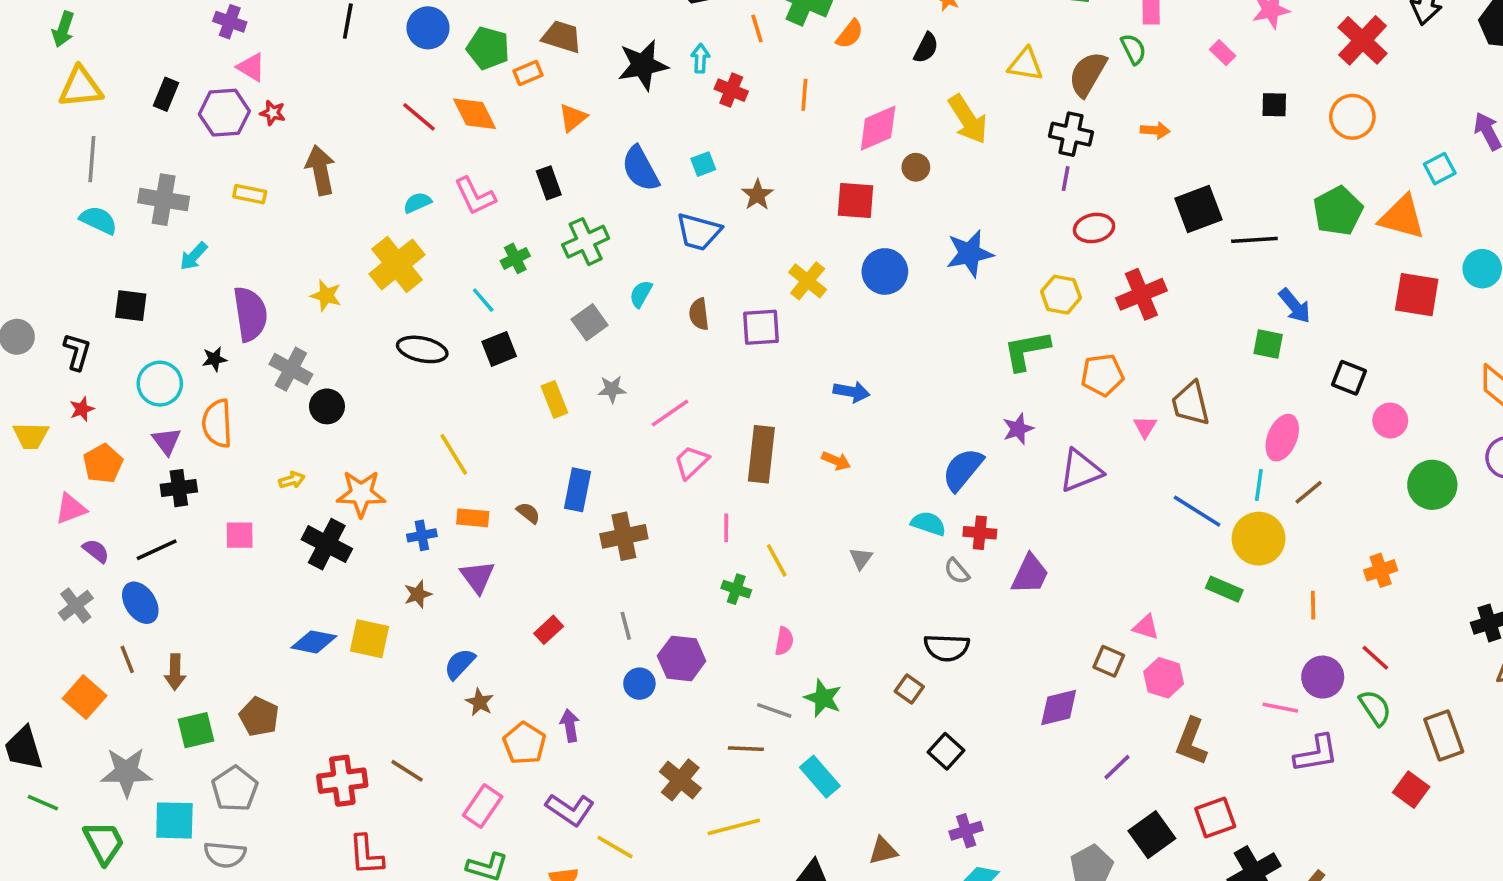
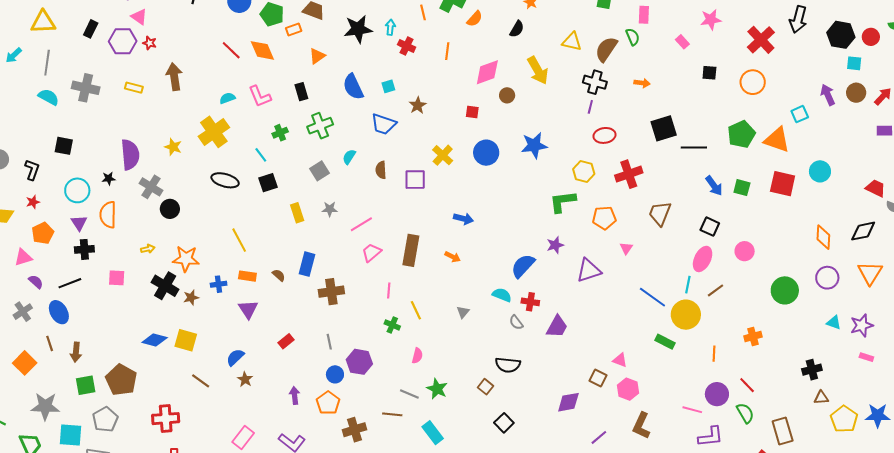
red square: (856, 201) -> (472, 112), size x0.6
cyan arrow: (194, 256) -> (14, 55), moved
green square: (1268, 344) -> (742, 188), moved
black square: (1349, 378) -> (710, 227), moved
brown trapezoid: (1191, 404) -> (660, 213), moved, turned 32
pink circle: (1390, 421) -> (745, 251), moved
brown star: (418, 594) -> (191, 297), moved
brown pentagon: (259, 717) -> (121, 380), size x1.4
orange pentagon: (524, 743) -> (328, 403), moved
brown line: (407, 771) -> (201, 381), moved
brown cross: (680, 780) -> (355, 430), turned 30

